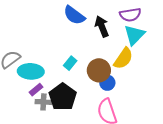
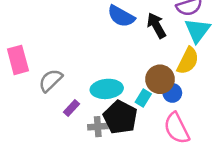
cyan rectangle: (70, 63) -> (143, 98), moved
cyan ellipse: (31, 71) -> (107, 89), moved
purple rectangle: (36, 90) -> (71, 108), moved

